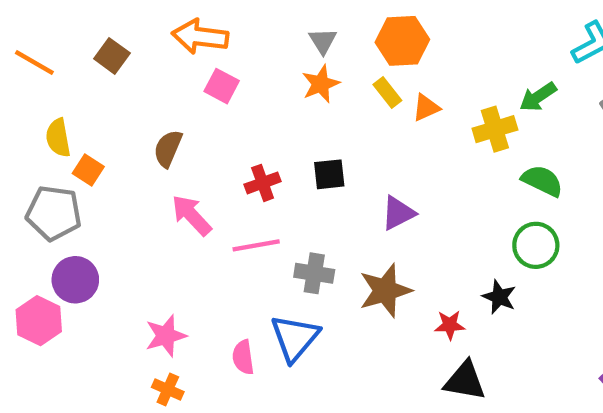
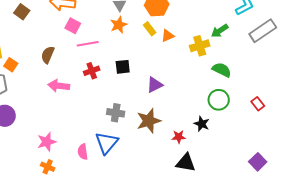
pink arrow: (192, 215) -> (59, 86), turned -40
pink line: (256, 245) -> (88, 44), moved

